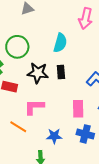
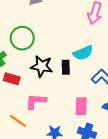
cyan semicircle: (60, 43) -> (83, 53), moved, turned 48

